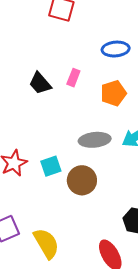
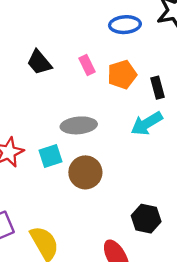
pink rectangle: (73, 78) -> (87, 65), moved, turned -48
gray ellipse: (95, 140) -> (79, 125), moved

